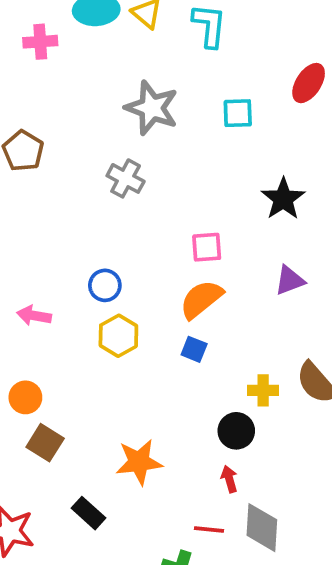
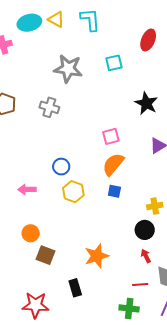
gray cross: (126, 178) -> (49, 107), moved
black rectangle: (88, 513) -> (75, 288), turned 42

